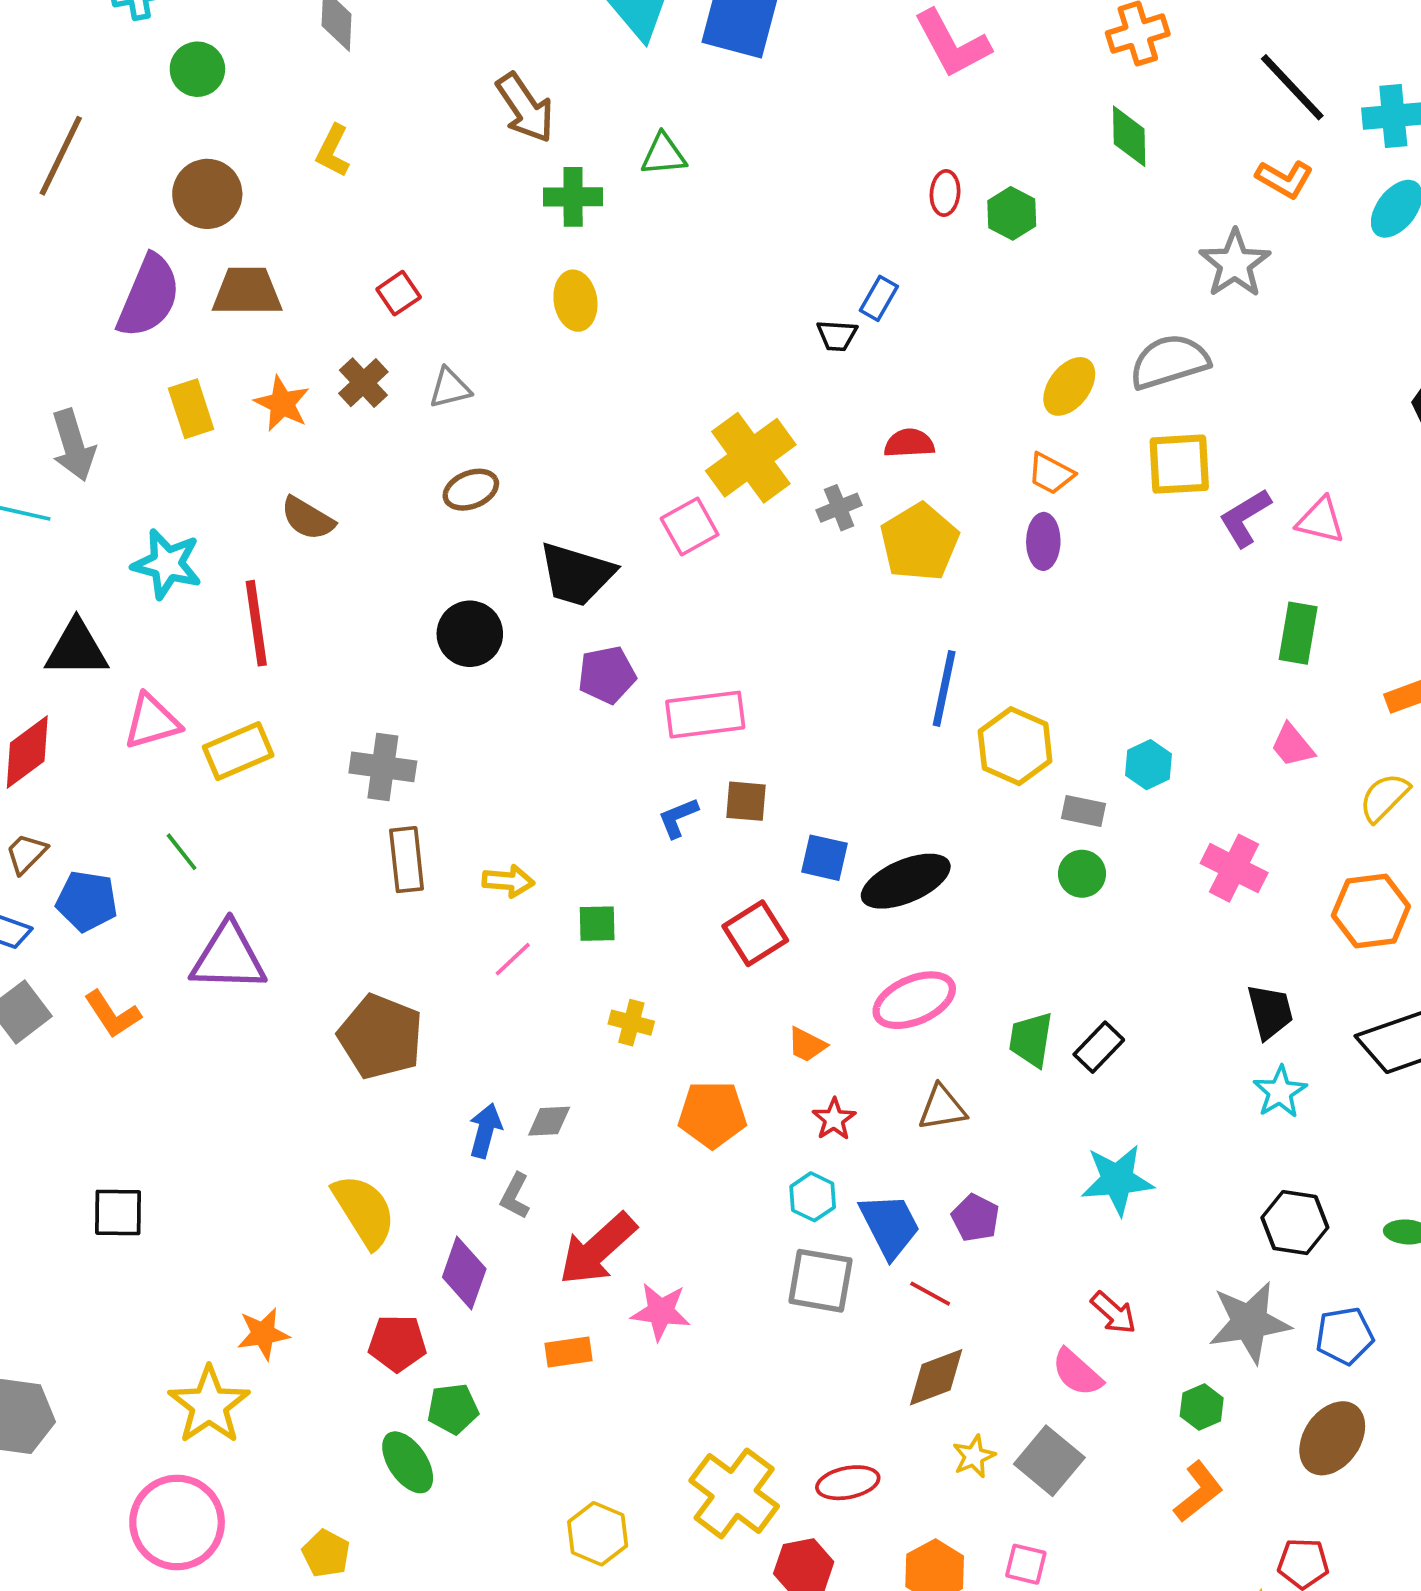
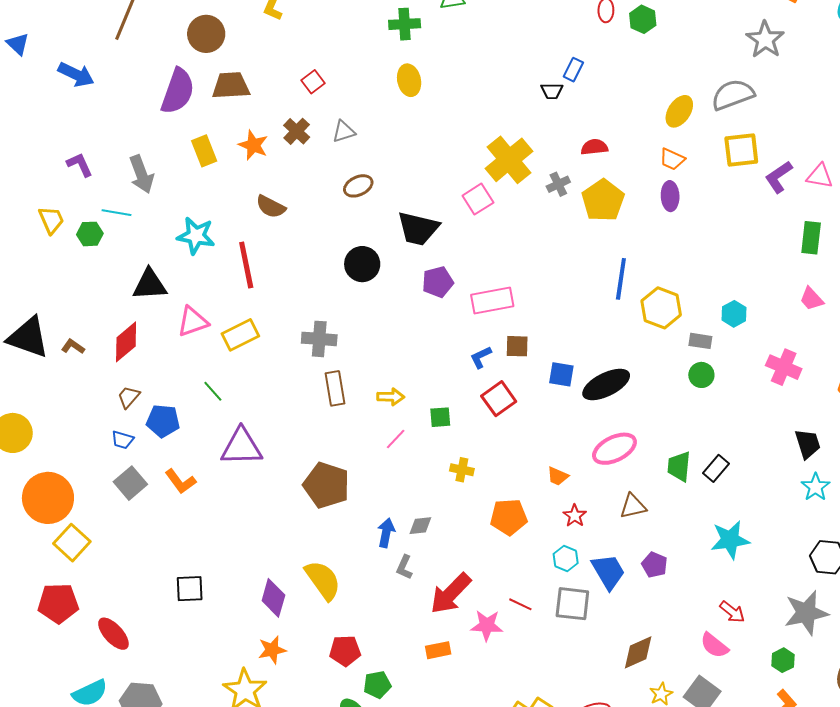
red square: (755, 933) -> (499, 399), moved
purple diamond: (464, 1273) -> (273, 598), moved
red line: (930, 1294) -> (520, 604), moved

